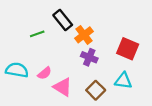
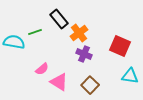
cyan semicircle: (17, 70) -> (14, 42), moved
cyan triangle: (123, 81) -> (130, 76), moved

